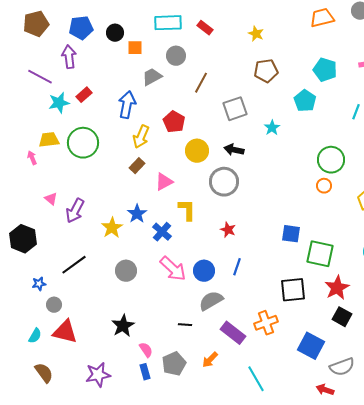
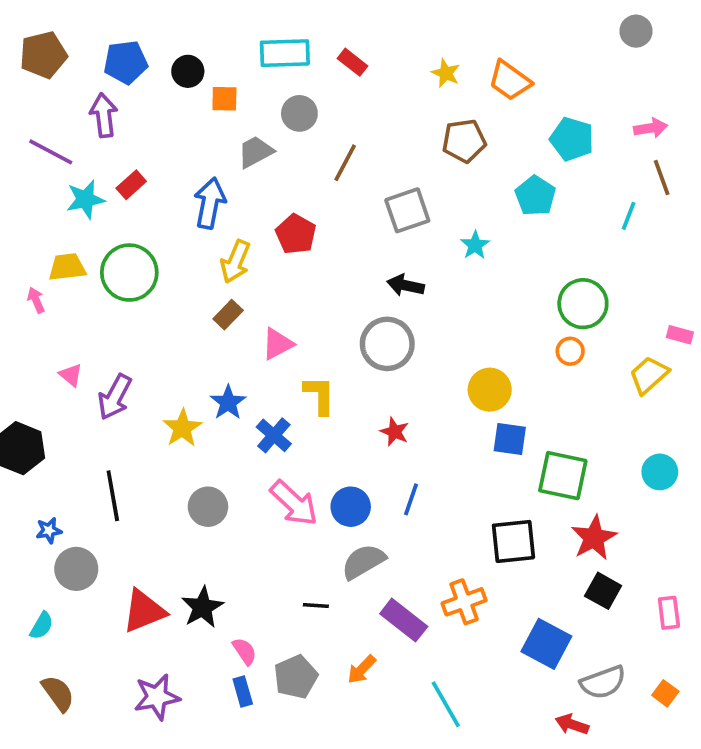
orange trapezoid: (322, 18) -> (510, 80), moved, turned -130
yellow circle: (197, 151) -> (490, 390), moved
black line: (74, 265) -> (113, 496), turned -64
gray circle: (54, 305) -> (76, 569), size x1.5
red triangle: (65, 332) -> (144, 611), moved, turned -36

